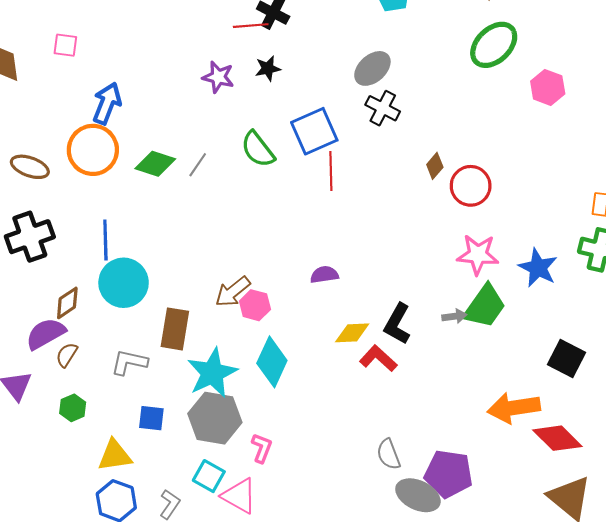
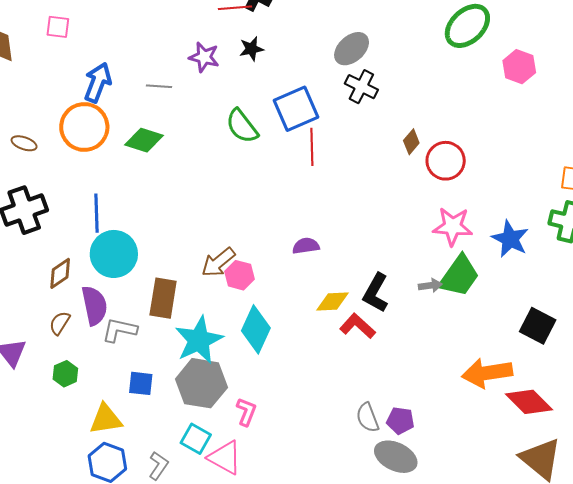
gray line: (198, 165) -> (159, 86), moved, turned 60
brown ellipse: (30, 167) -> (24, 143), size x0.7
purple semicircle: (46, 334) -> (94, 306), moved, turned 108
purple pentagon: (449, 474) -> (400, 421), moved, size x0.6

